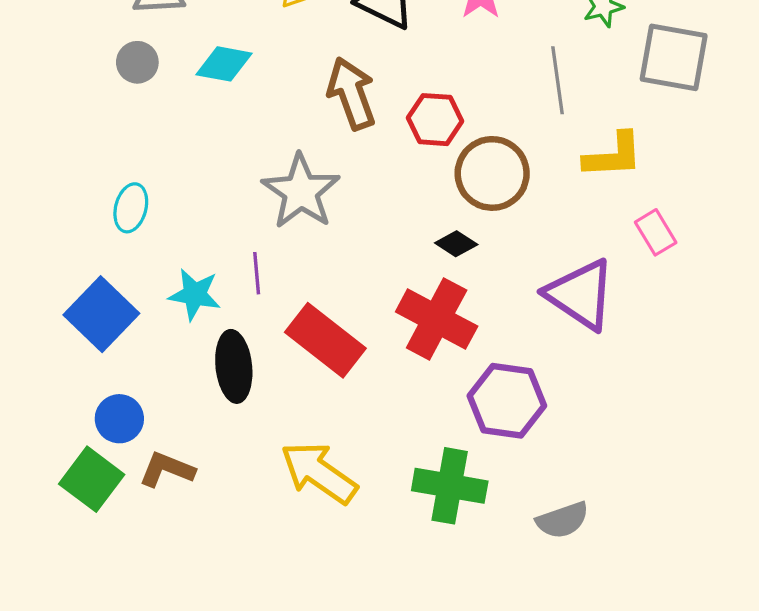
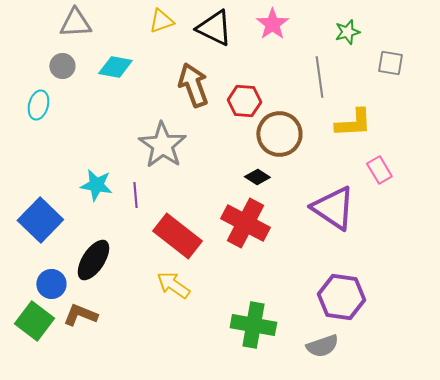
gray square: (674, 57) -> (390, 63), size x0.6
cyan ellipse: (131, 208) -> (38, 105), moved
cyan star: (195, 294) -> (96, 185), moved
black ellipse: (234, 366) -> (93, 260), moved, turned 39
purple hexagon: (507, 401) -> (341, 297), moved
yellow arrow: (319, 473) -> (173, 285), moved, size x0.7

